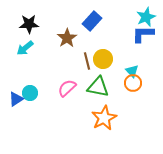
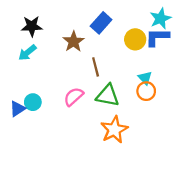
yellow circle: (103, 59) -> (135, 39), moved

